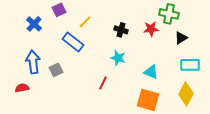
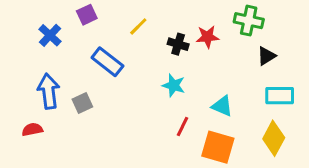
yellow line: (85, 22) -> (138, 26), moved
red star: (151, 29) -> (207, 37), moved
red line: (103, 83) -> (182, 127), moved

